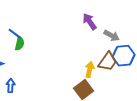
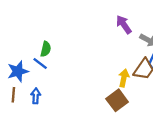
blue line: (15, 34) -> (40, 64), moved

